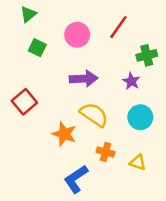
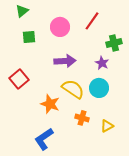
green square: (37, 48) -> (29, 37), turned -32
cyan circle: (140, 117) -> (99, 88), moved
yellow triangle: (138, 162) -> (107, 126), turned -48
blue L-shape: (76, 179) -> (44, 139), moved

